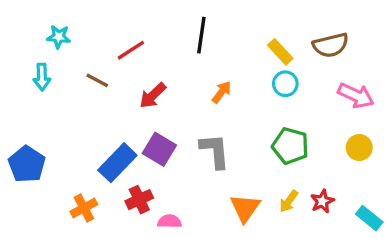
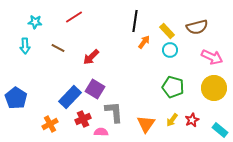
black line: (201, 35) -> (135, 21), moved
red line: (131, 50) -> (74, 17), moved
orange arrow: (222, 92) -> (144, 42), moved
yellow circle: (359, 148) -> (214, 88), size x1.6
gray L-shape: (215, 151) -> (114, 112), moved

